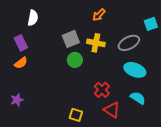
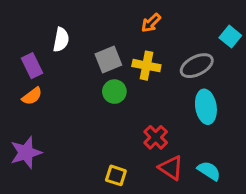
white semicircle: (33, 18) -> (61, 40), moved
cyan square: (151, 24) -> (230, 37), turned -32
cyan ellipse: (135, 70) -> (206, 107), turned 60
cyan semicircle: (138, 98) -> (209, 171), moved
purple star: (17, 100) -> (26, 153), size x1.5

